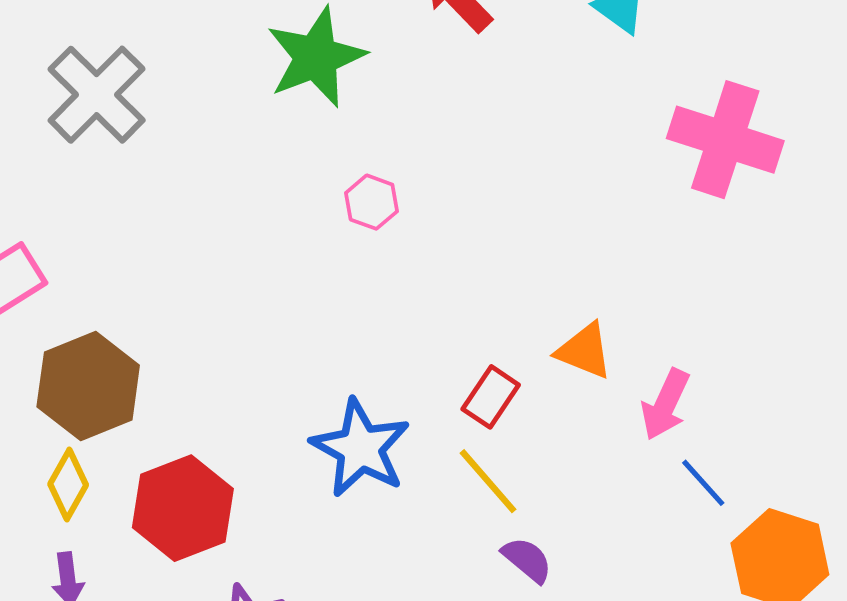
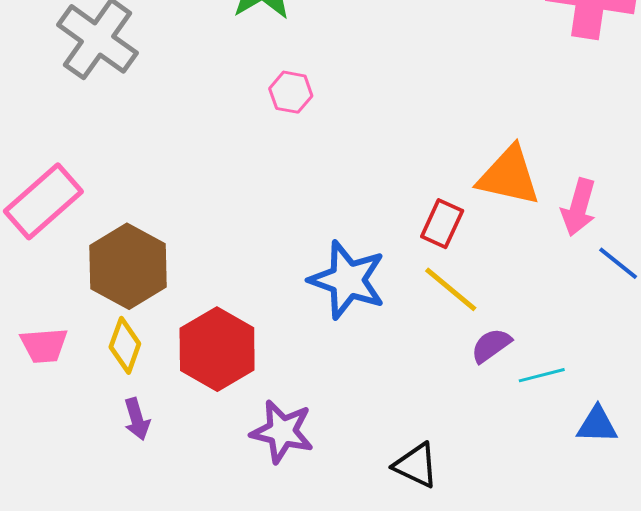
pink hexagon: (372, 202) -> (291, 92), moved
orange triangle: (584, 351) -> (509, 176), size x1.4
purple semicircle: (527, 560) -> (491, 345), turned -66

